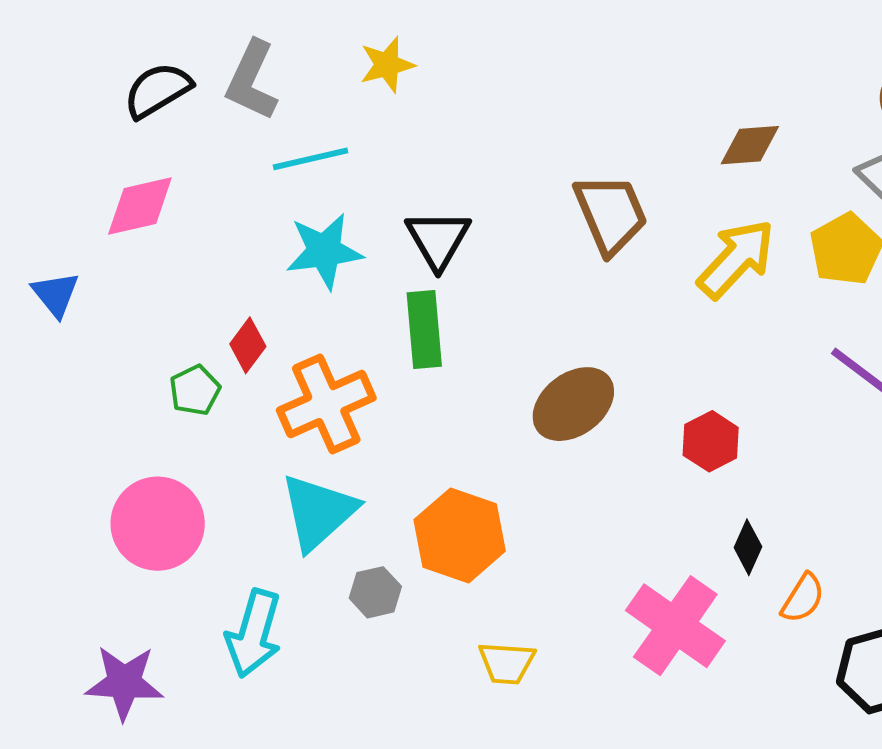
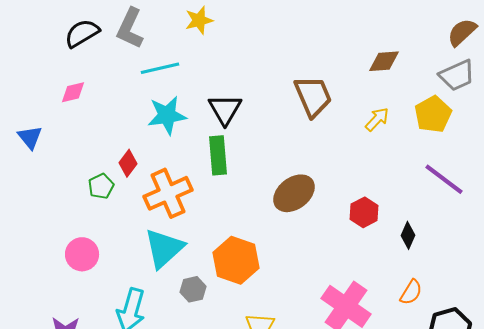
pink diamond: (140, 206) -> (73, 92), size x0.7
yellow arrow: (736, 259) -> (377, 119), size x0.6
pink circle: (158, 524) -> (82, 254), size x0.7
black diamond: (748, 547) -> (408, 235), moved

